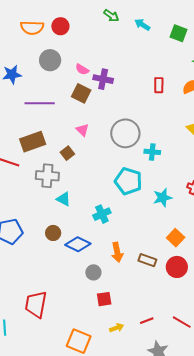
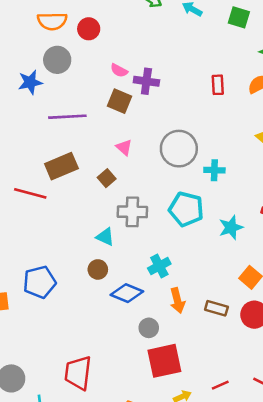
red circle: (60, 26) -> (89, 29), moved
gray circle: (50, 60) -> (57, 60), moved
gray cross: (47, 176) -> (132, 212), moved
cyan cross: (102, 214) -> (159, 266), moved
brown circle: (53, 233) -> (98, 269), moved
red square: (104, 299) -> (164, 361), size x1.8

